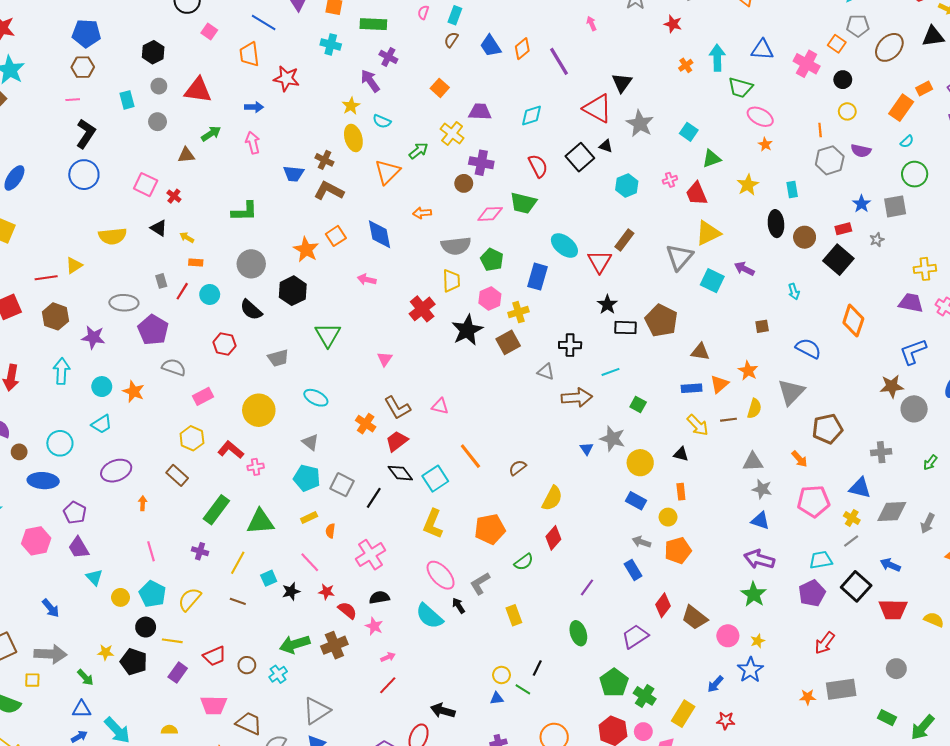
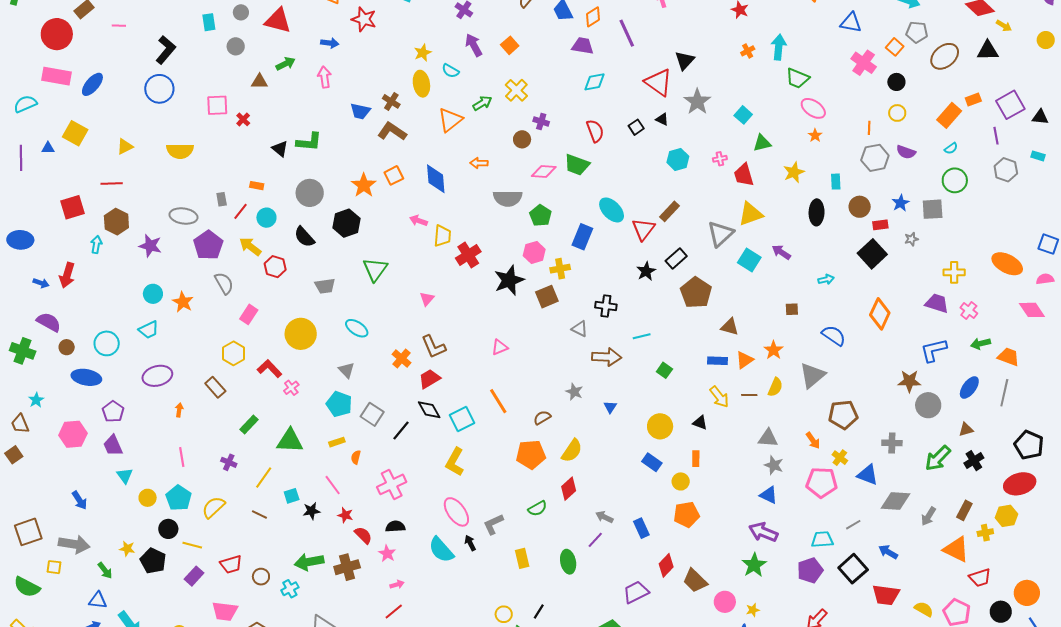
blue triangle: (762, 50) -> (851, 23), moved
purple arrow: (370, 81) -> (474, 45), moved
pink line: (73, 100) -> (119, 26), moved
purple trapezoid: (480, 112) -> (583, 46), moved
black square: (580, 157) -> (636, 127), size x0.6
purple cross: (481, 163) -> (541, 121), size x0.7
pink square: (146, 185) -> (217, 105), turned -35
black triangle: (159, 228) -> (280, 149), moved
yellow arrow: (187, 237) -> (250, 246), moved, size x1.6
brown circle: (805, 237) -> (860, 207), moved
yellow triangle: (74, 265) -> (125, 147), moved
yellow trapezoid: (451, 281) -> (442, 236), moved
cyan arrow: (794, 292) -> (826, 279), turned -91
black rectangle: (626, 328) -> (676, 258), moved, turned -50
gray semicircle: (174, 367) -> (224, 283), turned 35
cyan arrow: (61, 371) -> (96, 244), moved, size x0.7
pink rectangle: (203, 396) -> (249, 314), turned -36
pink triangle: (440, 406) -> (500, 347), moved, turned -42
gray star: (613, 439) -> (574, 392), moved, size x0.7
green arrow: (930, 462) -> (938, 458), size x1.8
pink cross: (256, 467) -> (291, 388), turned -35
green rectangle: (216, 510) -> (249, 424), size x0.7
yellow cross: (852, 518) -> (840, 458), moved
orange pentagon: (490, 529) -> (531, 454), moved
gray arrow: (641, 542) -> (604, 517), moved
green ellipse: (578, 633) -> (568, 562), moved

